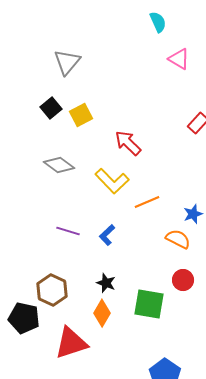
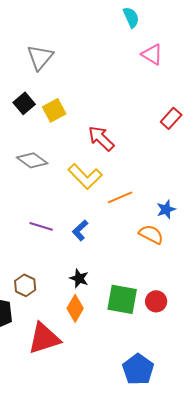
red circle: (183, 280) -> (156, 301), moved
brown hexagon: (52, 290) -> (25, 285), size x0.7

